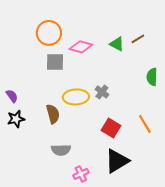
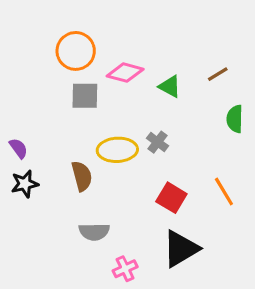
brown line: (138, 39) -> (218, 74), moved
green triangle: (117, 44) -> (170, 86), moved

